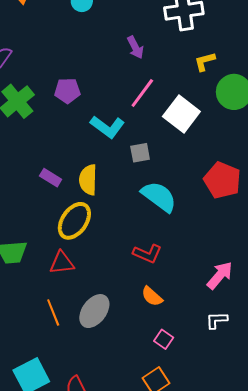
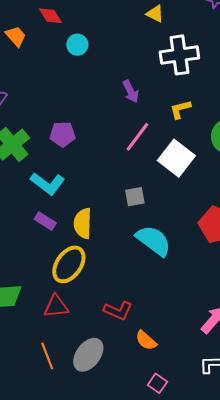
yellow L-shape: (205, 61) -> (180, 109), moved
cyan L-shape: (107, 127) -> (48, 183), moved
red L-shape: (147, 254) -> (118, 311), moved

